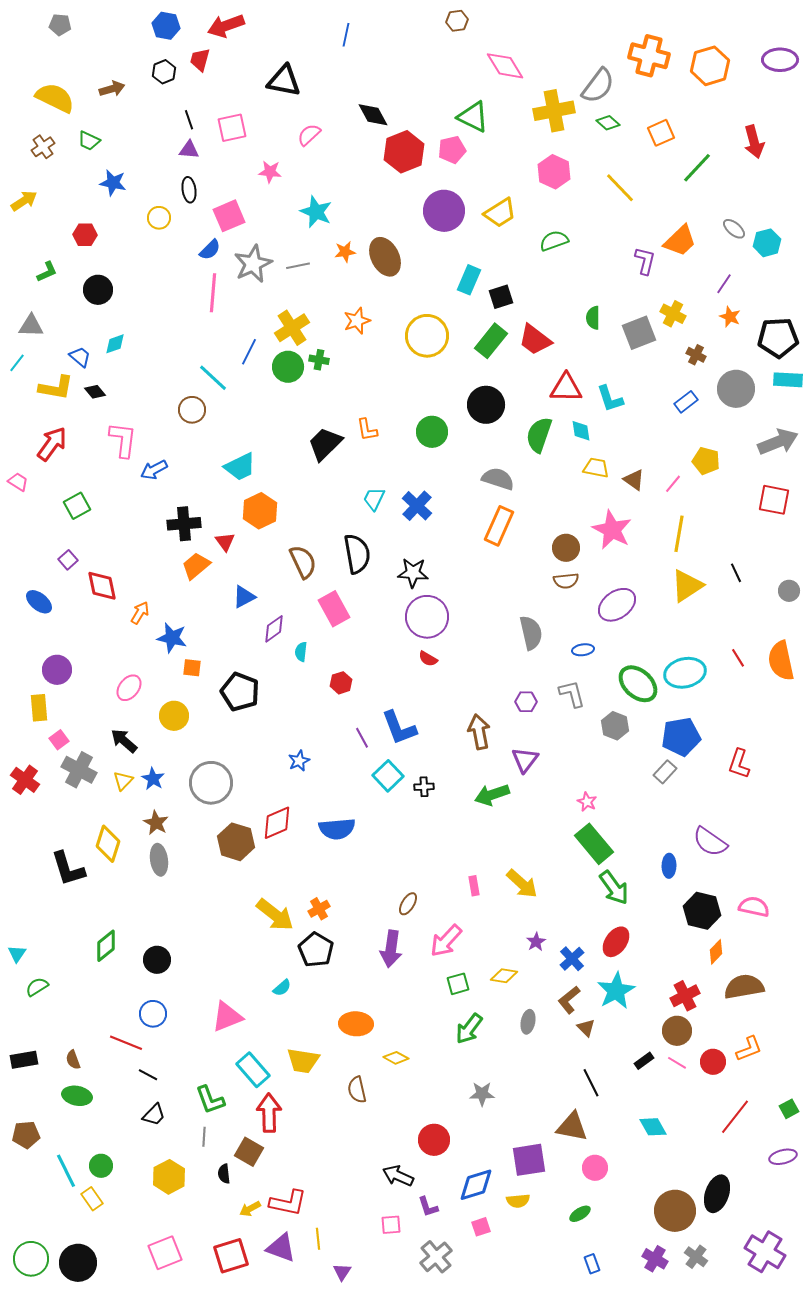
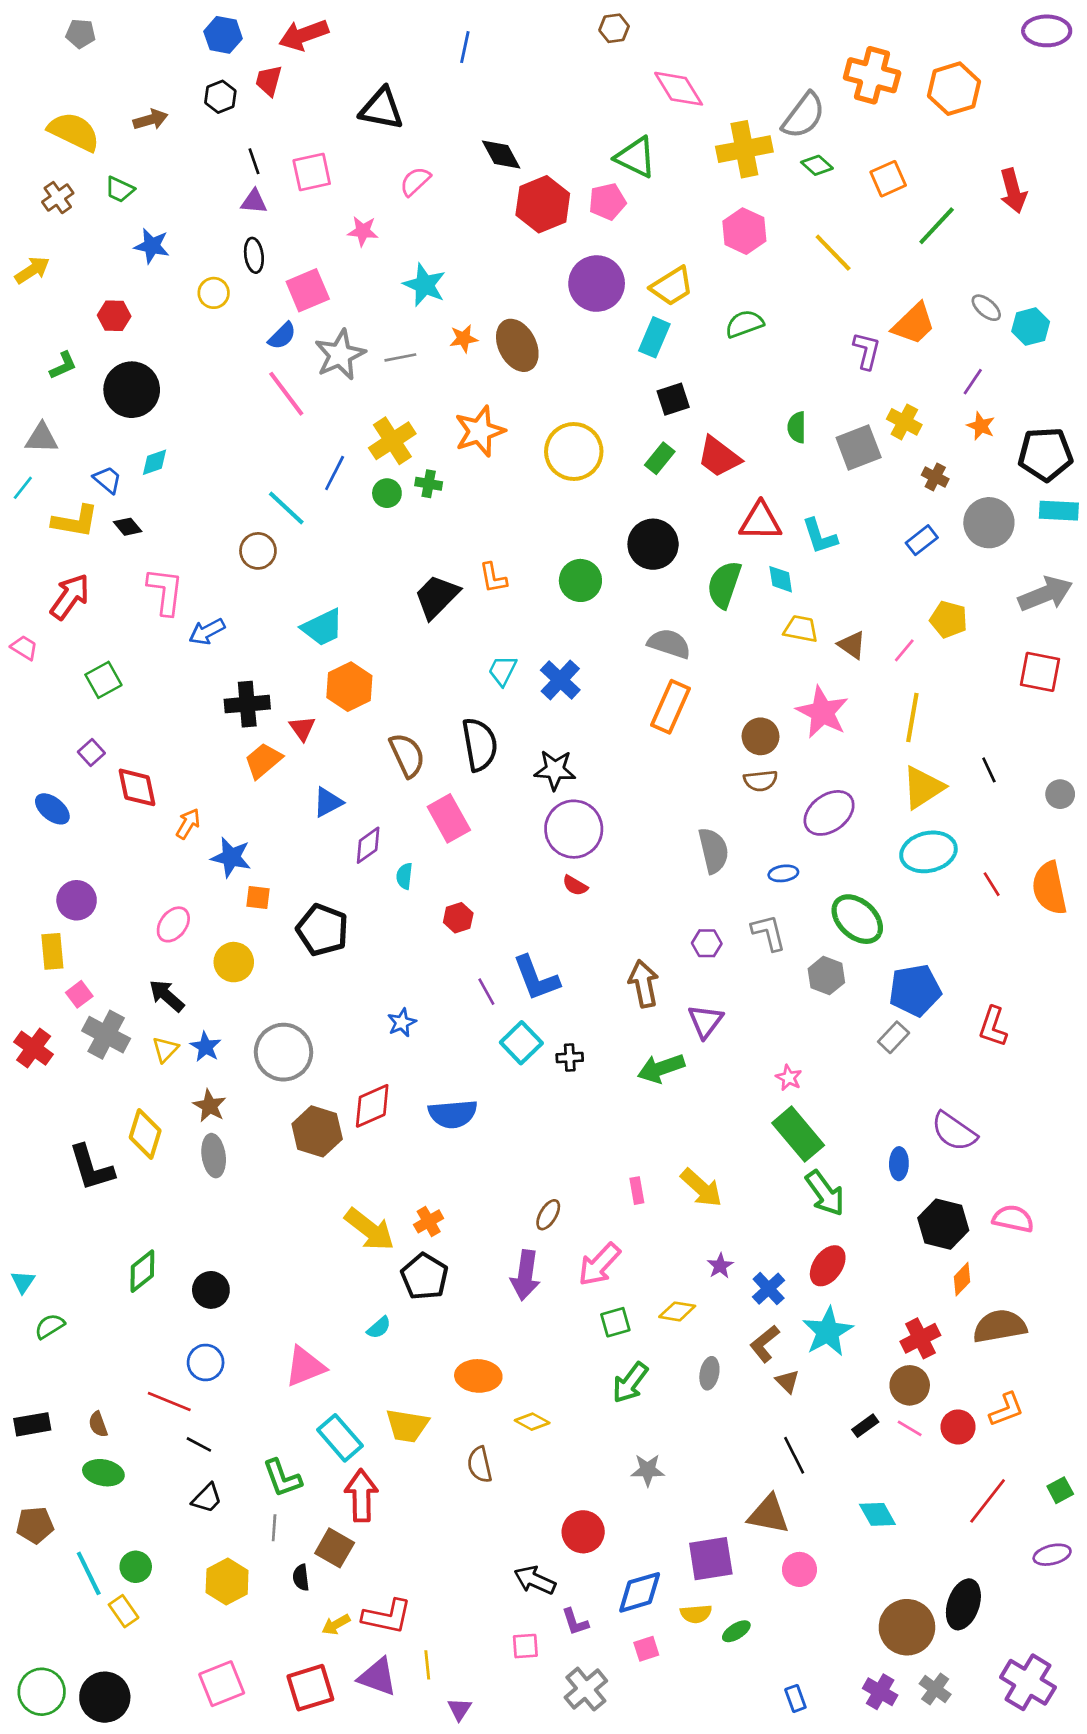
purple ellipse: (780, 60) -> (1047, 31), moved
cyan rectangle: (469, 280) -> (654, 337), moved
black circle: (98, 290) -> (132, 390), size x1.4
pink line: (213, 293) -> (286, 394), turned -42
orange star: (357, 321) -> (480, 431), size x1.4
green rectangle: (491, 341) -> (660, 458), size x0.7
green circle: (288, 367) -> (387, 493), size x0.7
cyan ellipse: (685, 673) -> (928, 852), moved
green ellipse: (580, 1214) -> (736, 1631), moved

